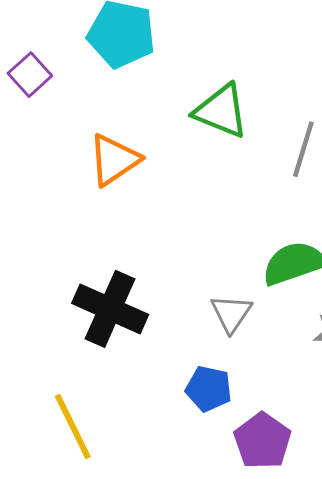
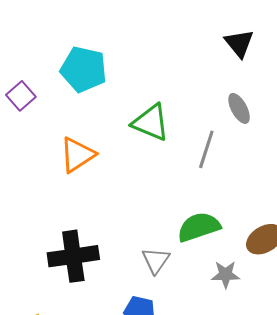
black cross: (110, 309) -> (73, 256), turned -33

